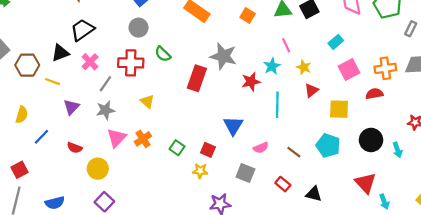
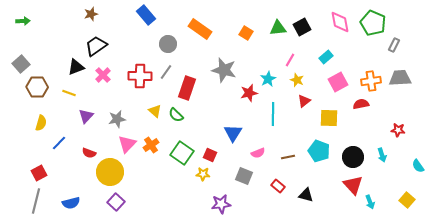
gray circle: (139, 28) -> (168, 44), moved
pink line: (286, 45) -> (290, 60), moved, turned 56
green semicircle: (163, 54) -> (176, 115), moved
brown hexagon: (27, 65) -> (37, 87), moved
red rectangle: (197, 78) -> (187, 88), moved
gray line: (105, 84) -> (166, 72), moved
black circle: (371, 140) -> (353, 157), moved
green square: (177, 148) -> (182, 153), size x1.6
brown line: (294, 152) -> (288, 157), turned -48
yellow circle: (98, 169) -> (110, 172), size x1.4

